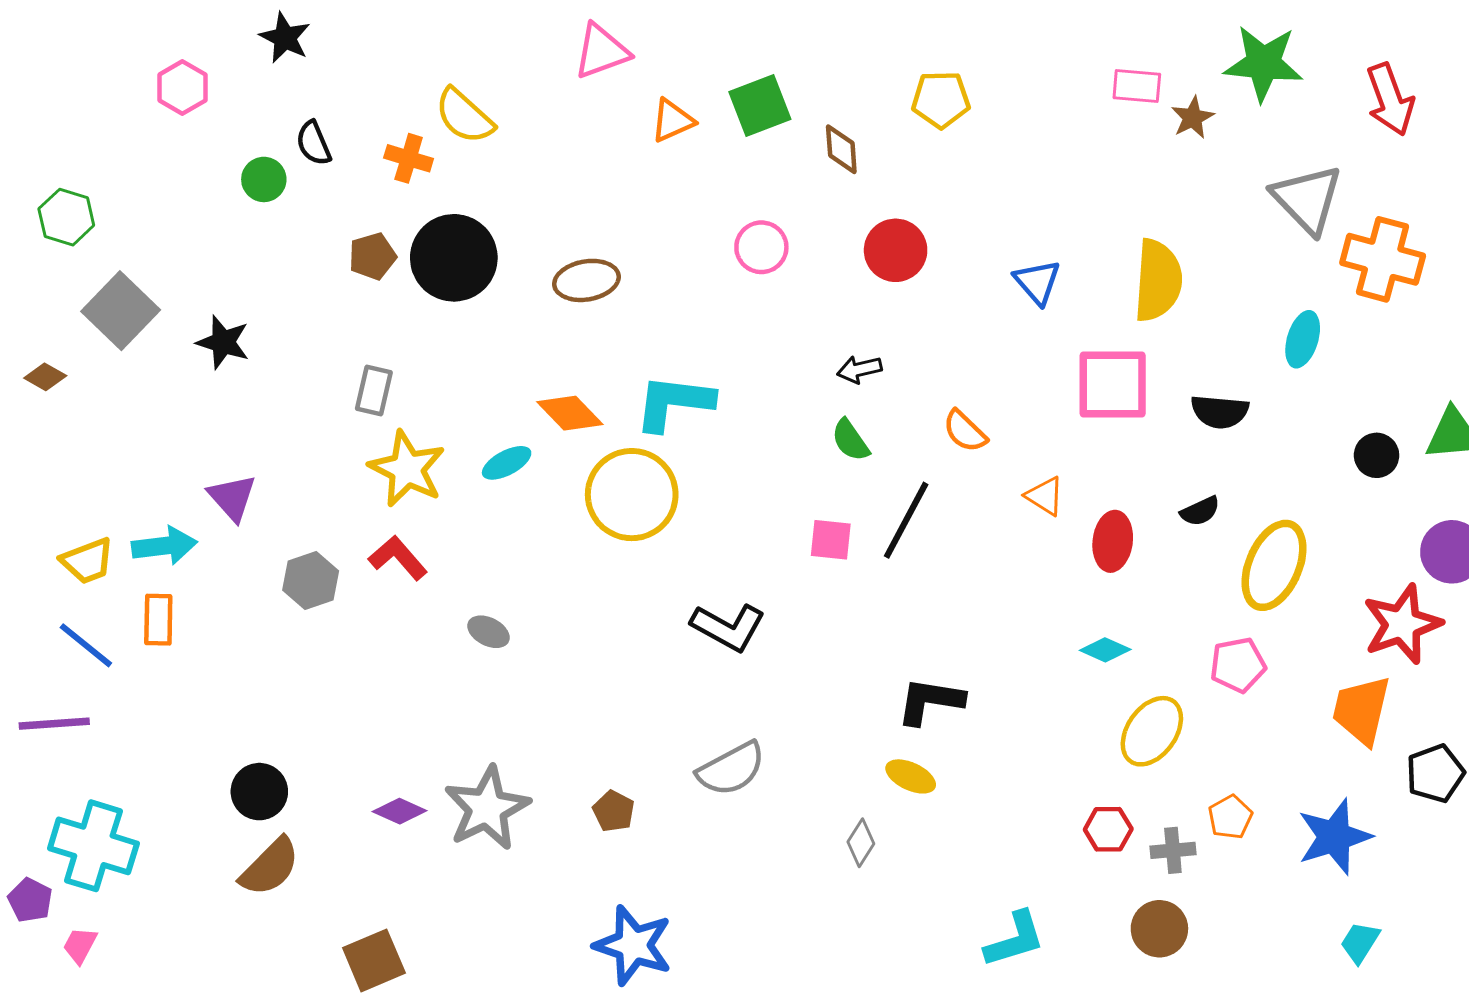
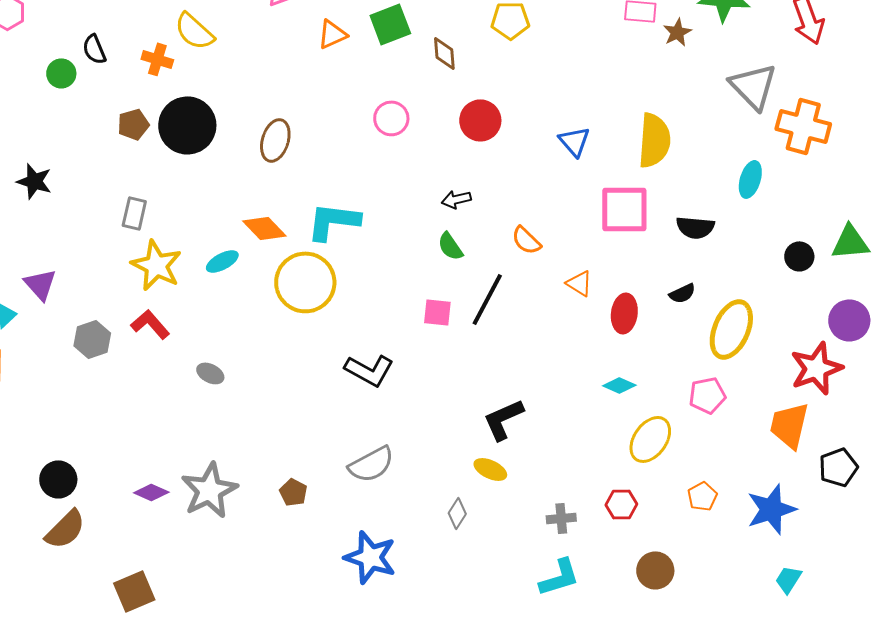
brown ellipse: (586, 280) -> (275, 140), turned -63
black L-shape: (930, 701) -> (503, 419), turned -33
gray cross: (1173, 850) -> (561, 518), moved
blue star: (633, 945) -> (370, 557), moved

